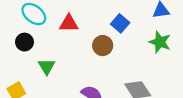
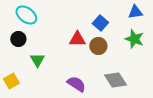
red triangle: (69, 23) -> (77, 39), moved
brown circle: (103, 46) -> (98, 46), moved

